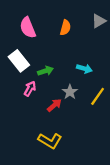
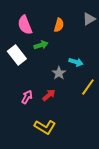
green arrow: (45, 71) -> (41, 45), moved
pink arrow: (30, 89) -> (27, 97), moved
gray star: (70, 92) -> (59, 73), moved

